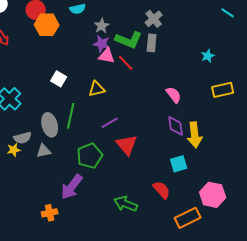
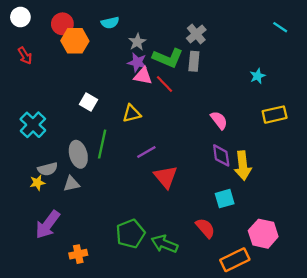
green pentagon: (90, 156) -> (130, 234), moved
purple arrow: (72, 187) -> (48, 225), moved

